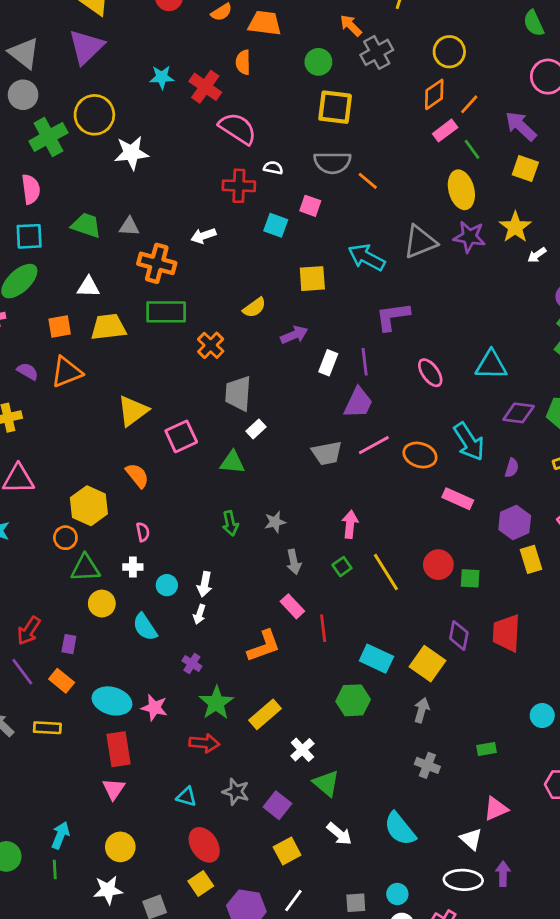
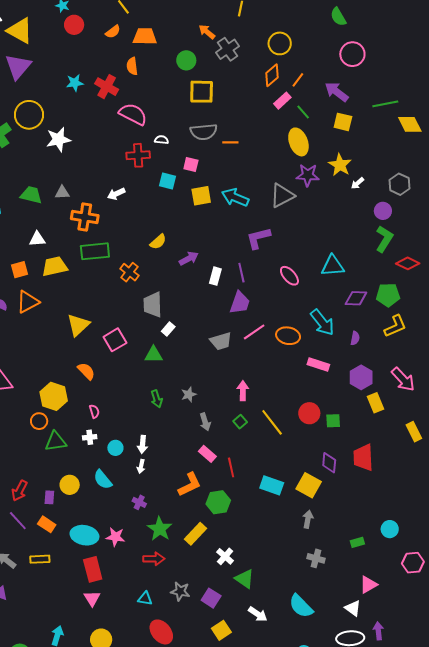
orange line: (368, 181) -> (230, 142), turned -35
gray triangle: (420, 242) -> (282, 196), moved
yellow square: (312, 279) -> (201, 196), moved
yellow circle: (102, 604) -> (70, 485), moved
green hexagon: (353, 700) -> (218, 502), moved
cyan circle: (542, 716) -> (390, 529), moved

